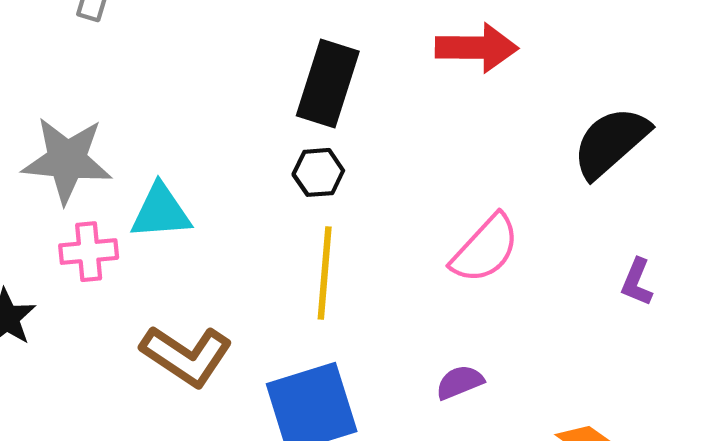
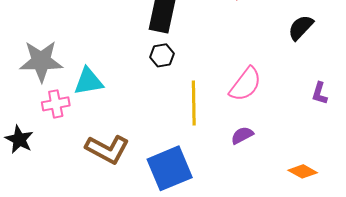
black semicircle: (611, 142) -> (301, 27), size x0.7
yellow line: (325, 273) -> (194, 103), moved
purple semicircle: (460, 382) -> (242, 135), moved

